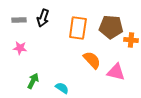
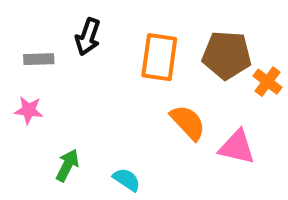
gray rectangle: (19, 20) -> (39, 59), moved
orange cross: (131, 40) -> (267, 82), turned 32
pink star: (20, 48) -> (29, 110), moved

